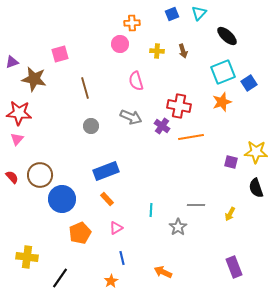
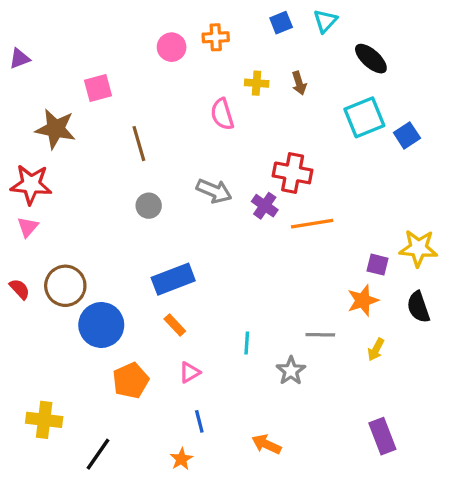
pink circle: (120, 44) -> (172, 47), moved
purple triangle: (12, 62) -> (20, 59), moved
pink semicircle: (136, 81) -> (222, 114), moved
orange star: (222, 102) -> (363, 300), moved

